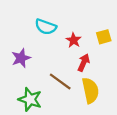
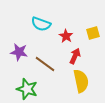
purple star: (21, 58) -> (19, 52), turned 30
brown line: (60, 82) -> (45, 64), moved

